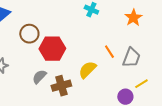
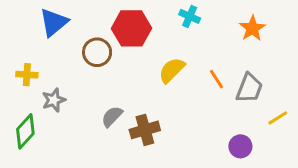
red hexagon: (52, 49) -> (131, 28), moved
yellow semicircle: (87, 70) -> (172, 70), moved
yellow line: (141, 84) -> (278, 118), moved

